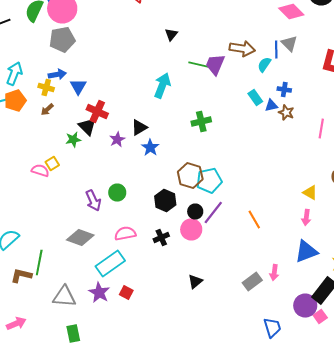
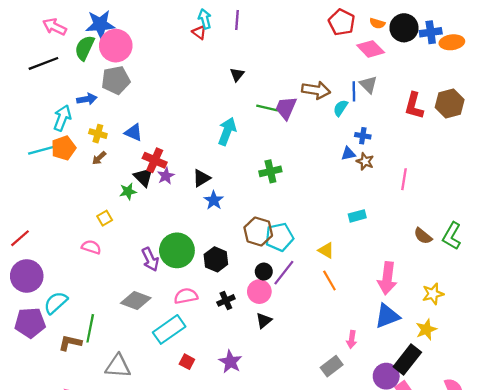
blue arrow: (57, 74) -> (87, 99), moved
blue triangle: (78, 86) -> (134, 132), turned -36
cyan rectangle: (255, 98) -> (357, 216), moved, turned -70
purple star: (117, 140) -> (166, 176), moved
pink semicircle: (40, 170) -> (91, 247), moved
green circle: (117, 192) -> (177, 250), size x1.8
yellow triangle: (310, 192) -> (326, 250), moved
black hexagon: (165, 200) -> (216, 259), moved
pink arrow: (306, 218) -> (387, 278), size x1.8
black triangle: (195, 282) -> (264, 321), moved
gray rectangle: (252, 282) -> (332, 366), moved
purple star: (99, 292) -> (230, 362), moved

